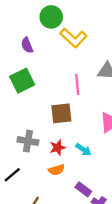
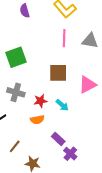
green square: (22, 81) -> (16, 57), moved
pink line: (77, 84) -> (64, 38), moved
brown square: (61, 113) -> (58, 73), moved

